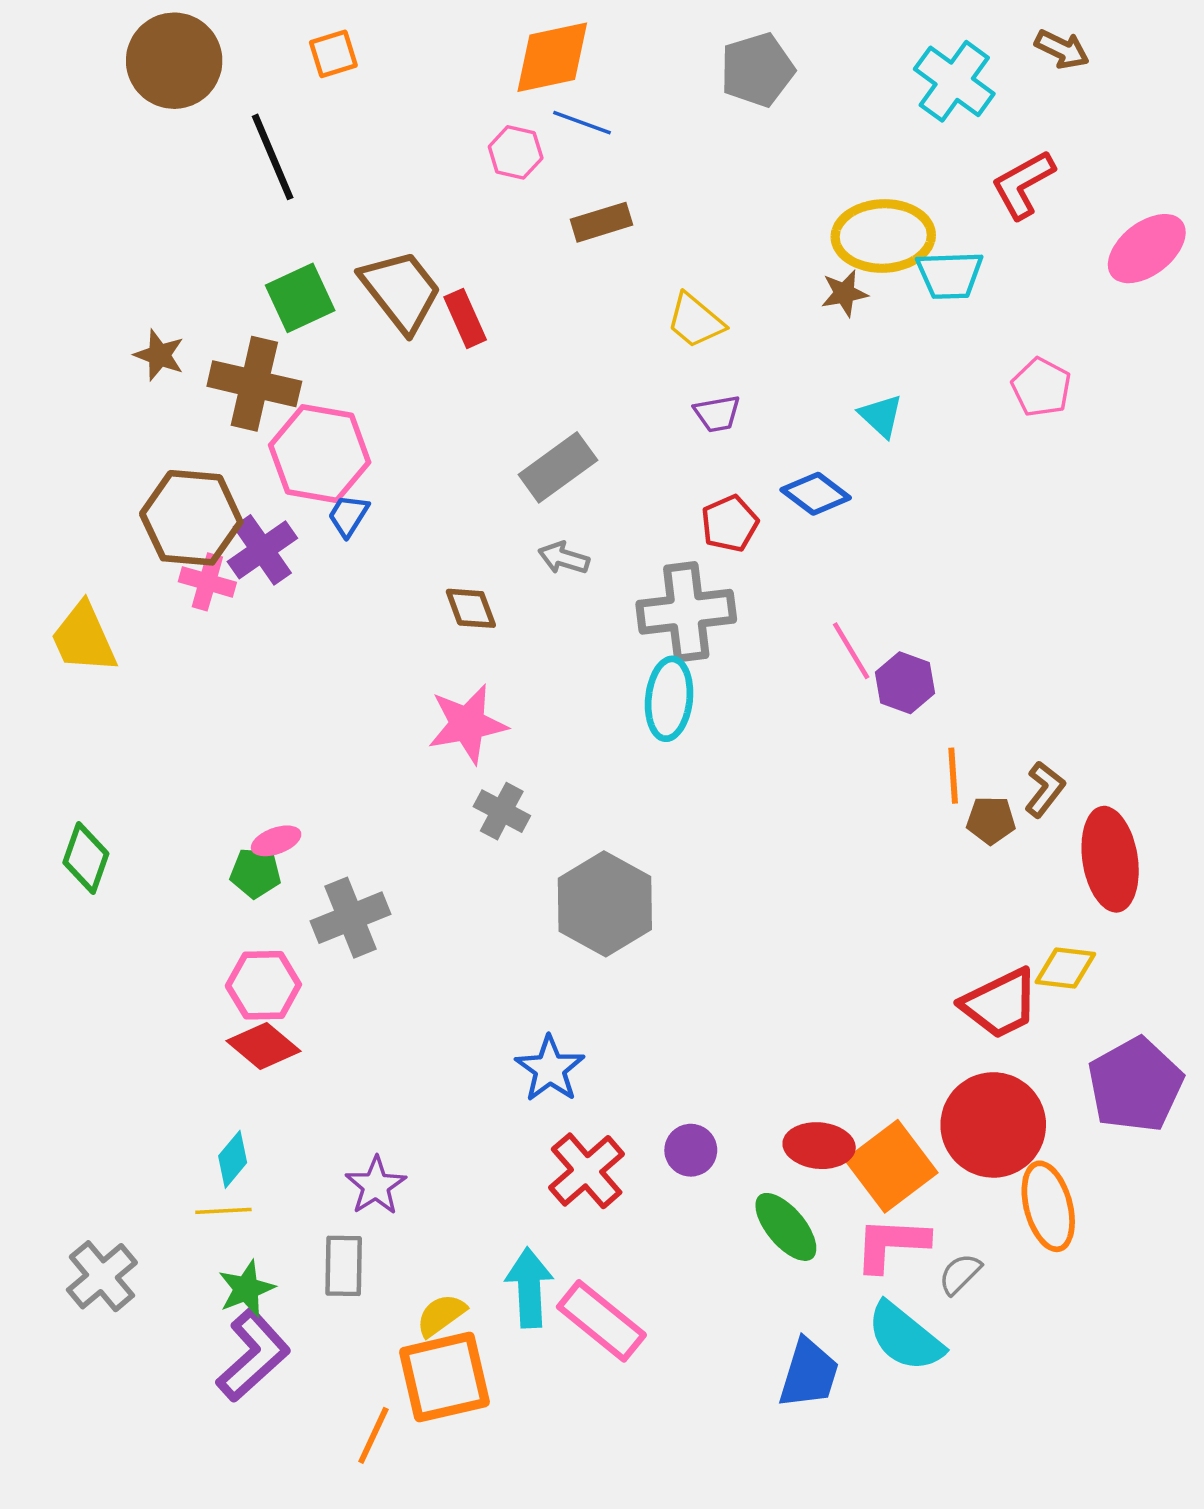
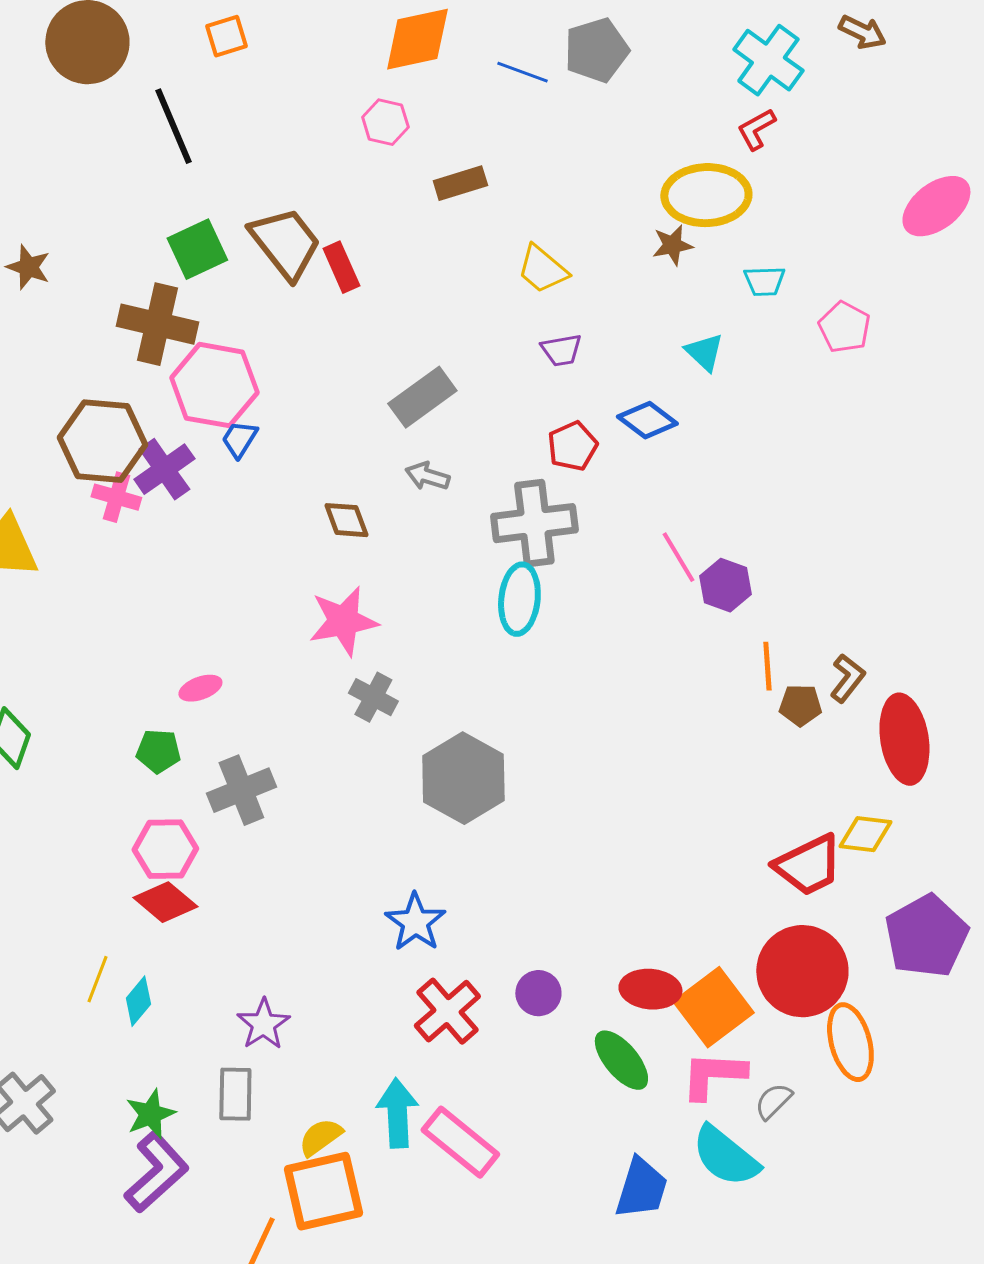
blue line: (582, 123) -> (522, 72), moved
red L-shape: (1023, 184) -> (756, 129), moved, size x0.7
cyan trapezoid: (950, 275) -> (764, 281), moved, size x0.7
brown star: (159, 355) -> (28, 267), moved
pink ellipse: (276, 841) -> (200, 688), moved
yellow line: (223, 1211) -> (97, 979), moved, turned -66

